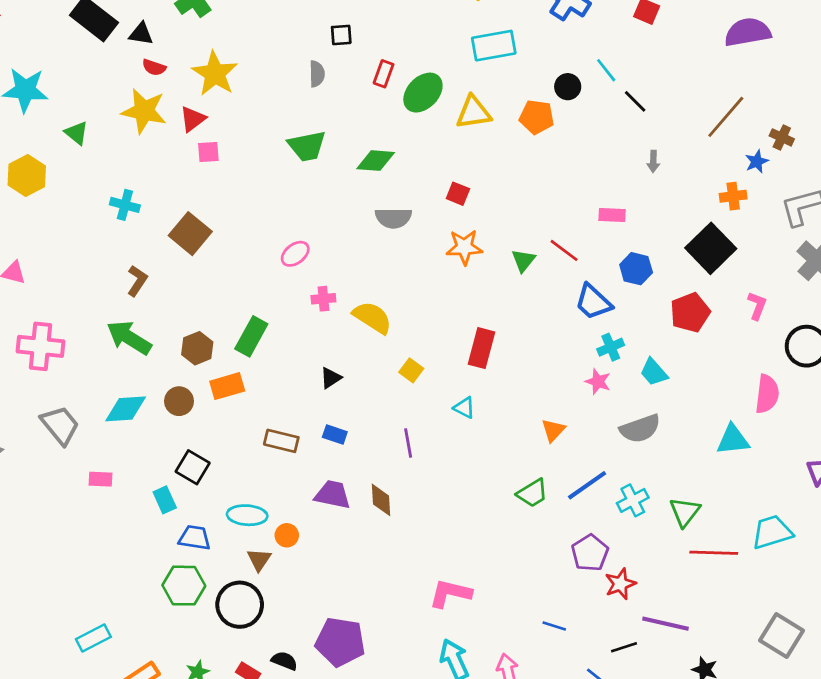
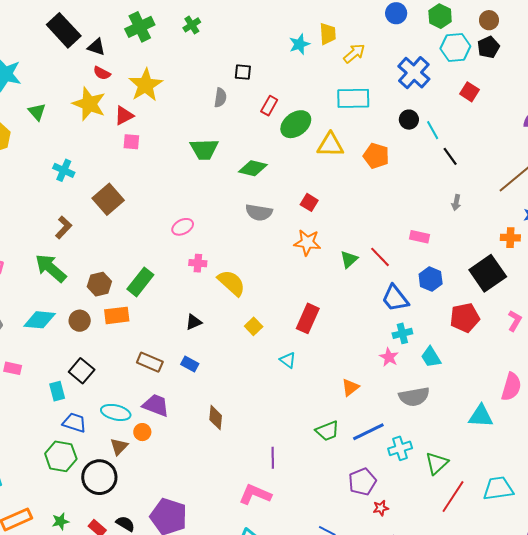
black circle: (568, 87) -> (409, 120), moved
purple line: (408, 443) -> (273, 458), moved
purple trapezoid: (333, 495) -> (156, 405), moved
red line: (714, 553) -> (453, 497), turned -68
red star: (620, 584) -> (381, 508), size x0.7

